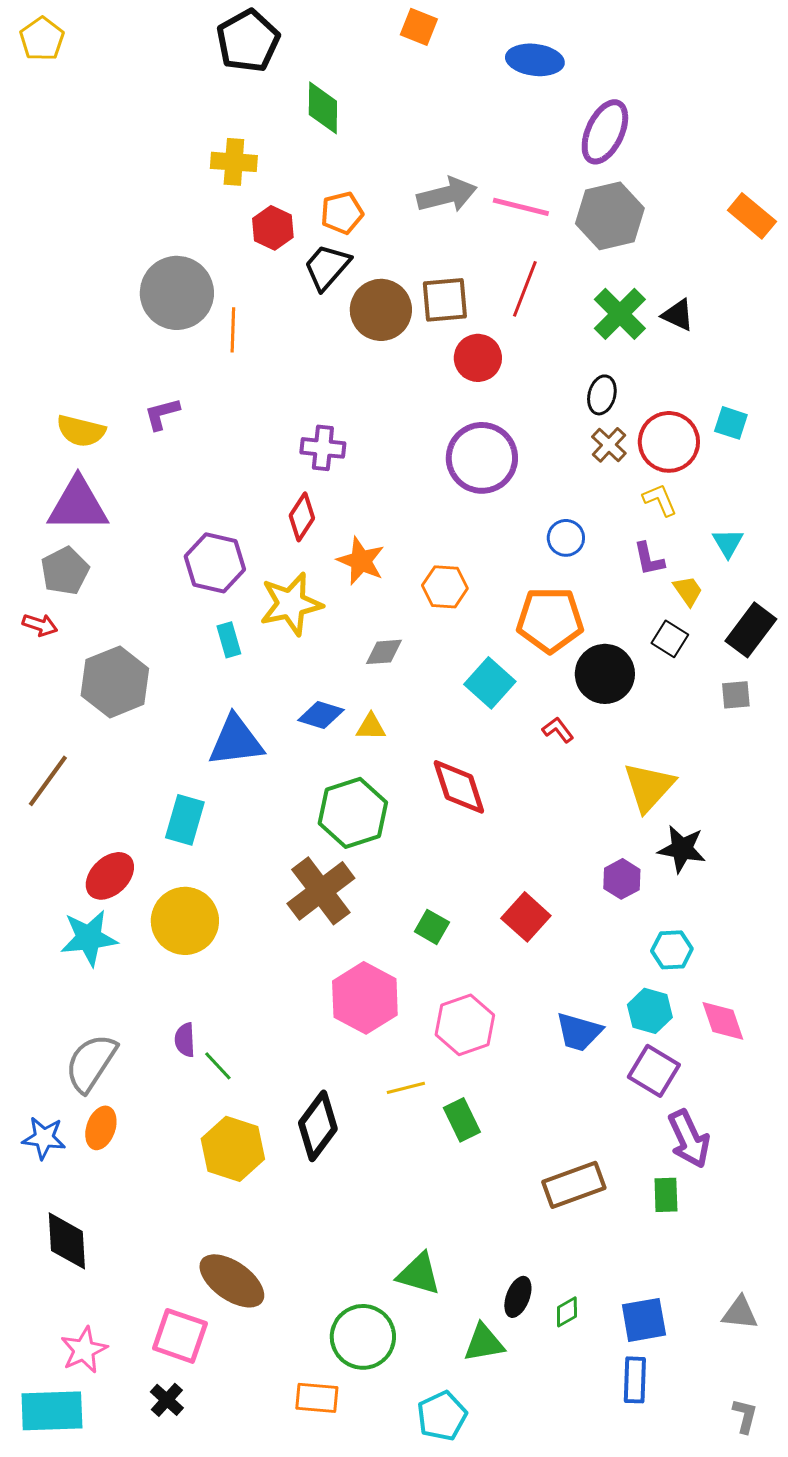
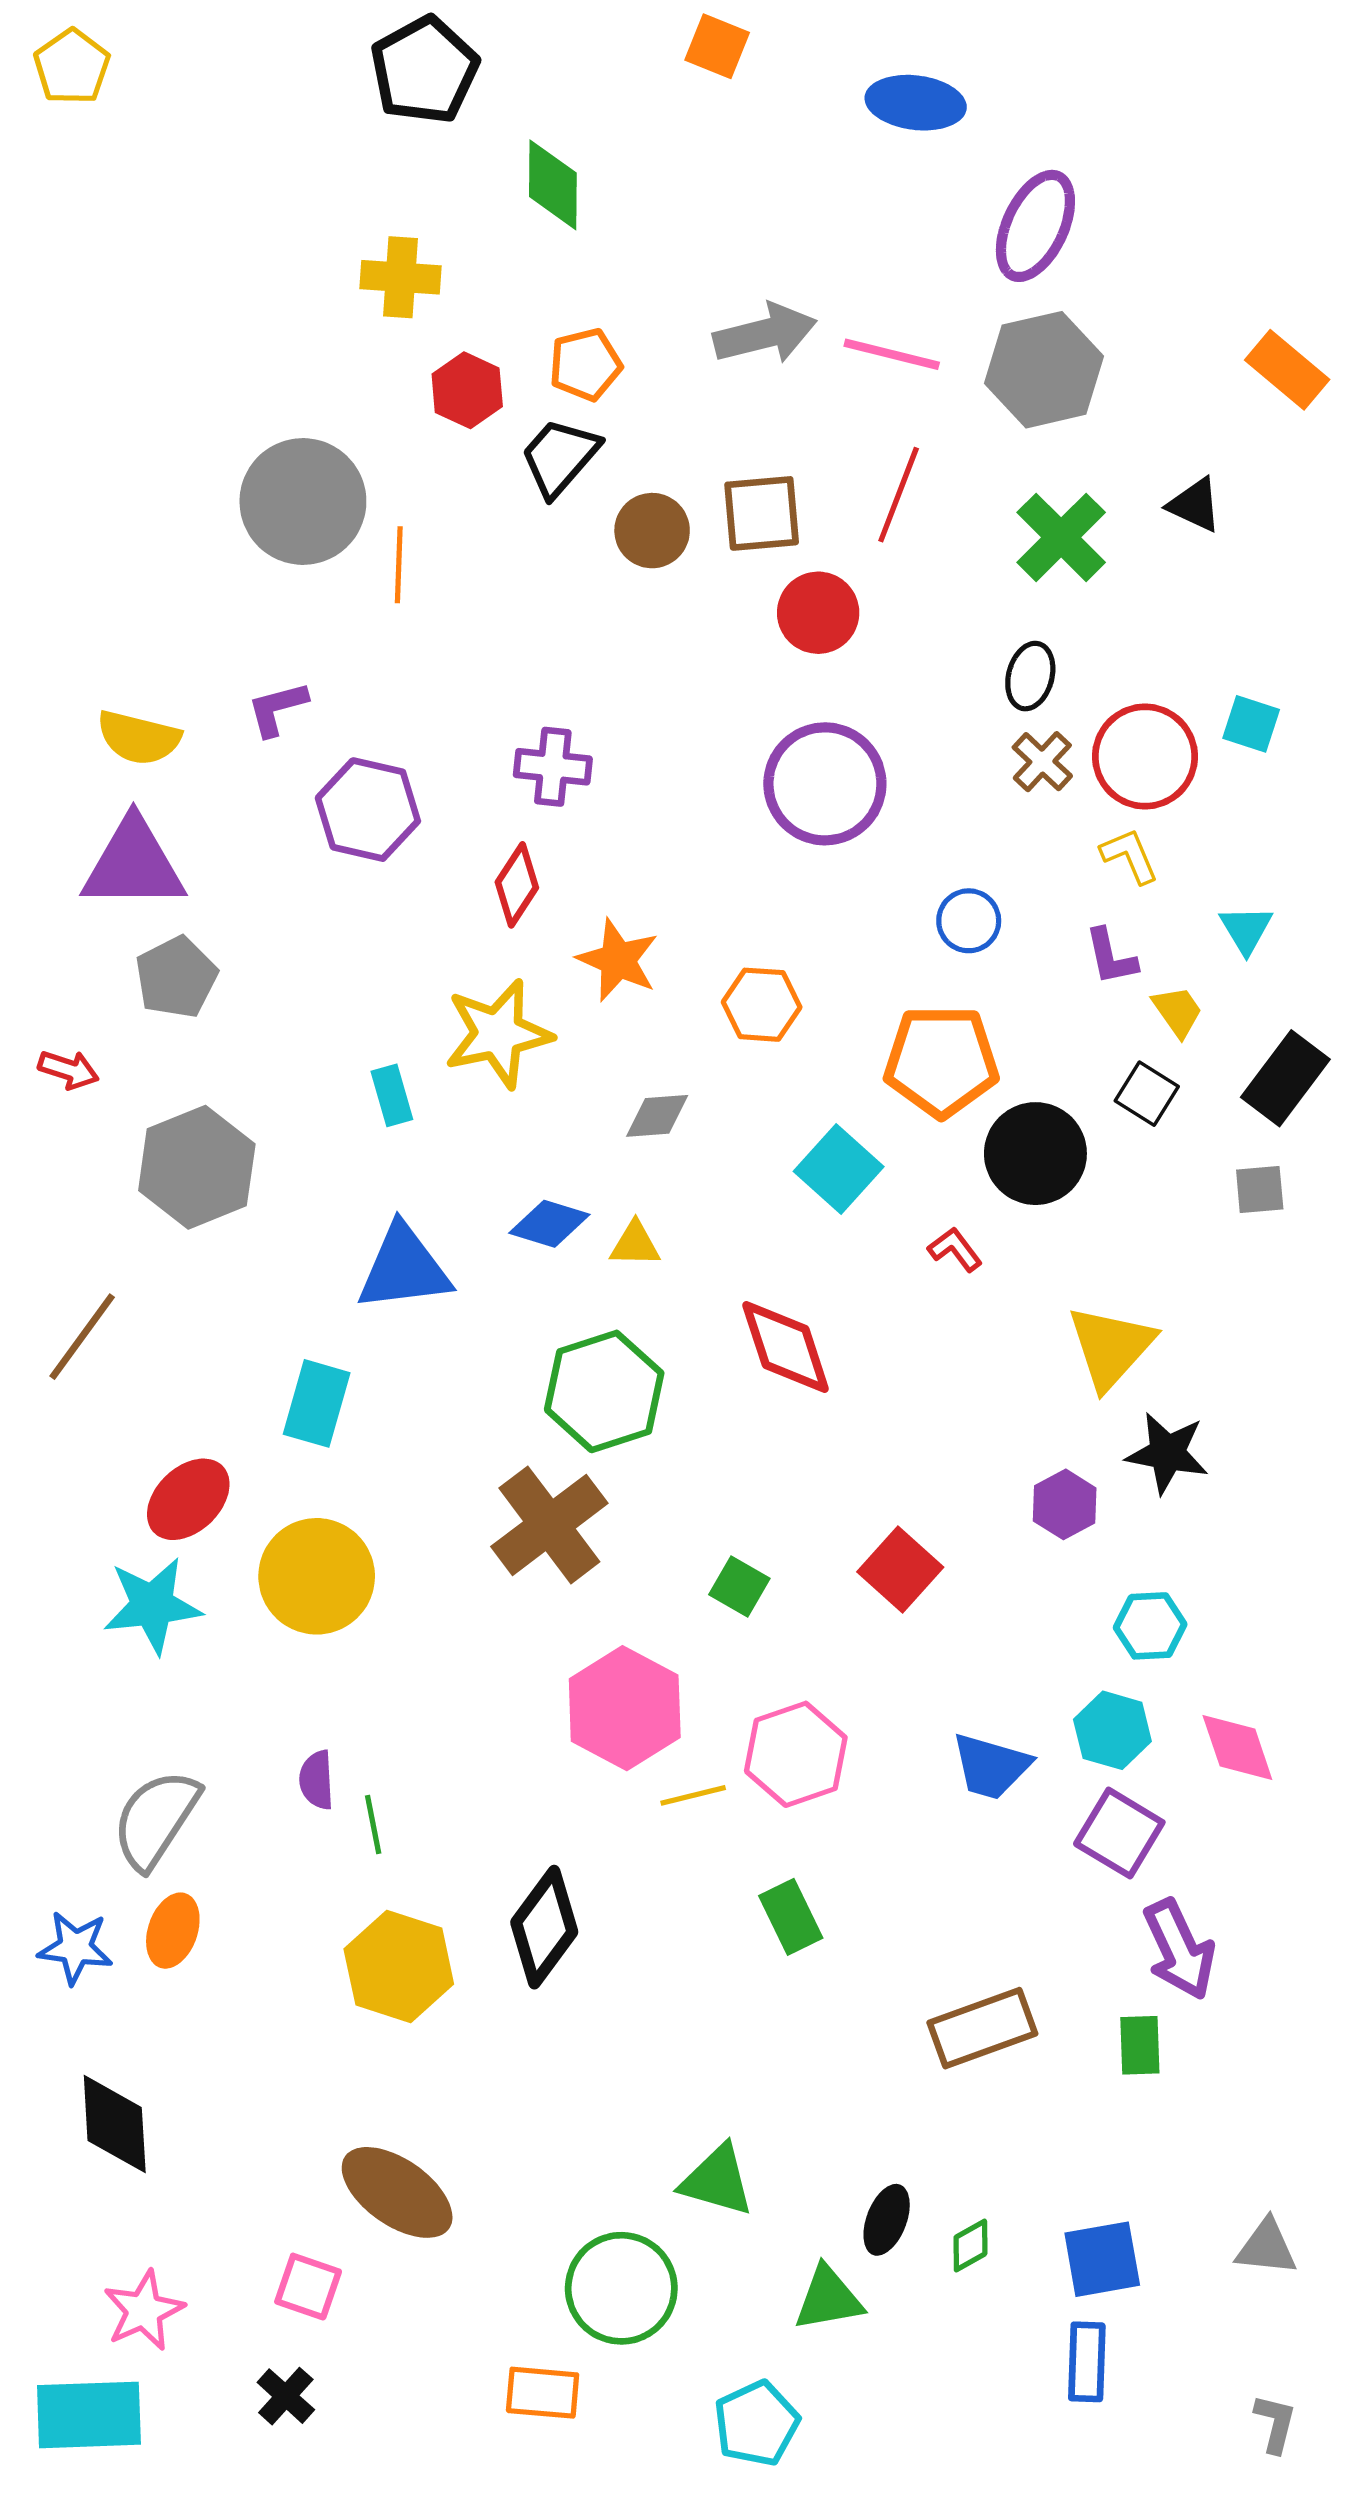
brown circle: (381, 310) -> (652, 531), size x0.7
black triangle: (678, 315) -> (1195, 505), moved
purple hexagon: (215, 563) -> (368, 810), moved
gray pentagon: (65, 571) -> (176, 977), moved
green line: (218, 1066) -> (373, 1824), turned 32
yellow line: (406, 1088) -> (693, 1795), moved
pink square: (180, 1336) -> (308, 2287), size x0.7

